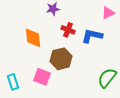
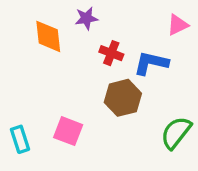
orange diamond: (33, 38) -> (48, 36), moved
brown hexagon: (61, 59) -> (123, 98), moved

